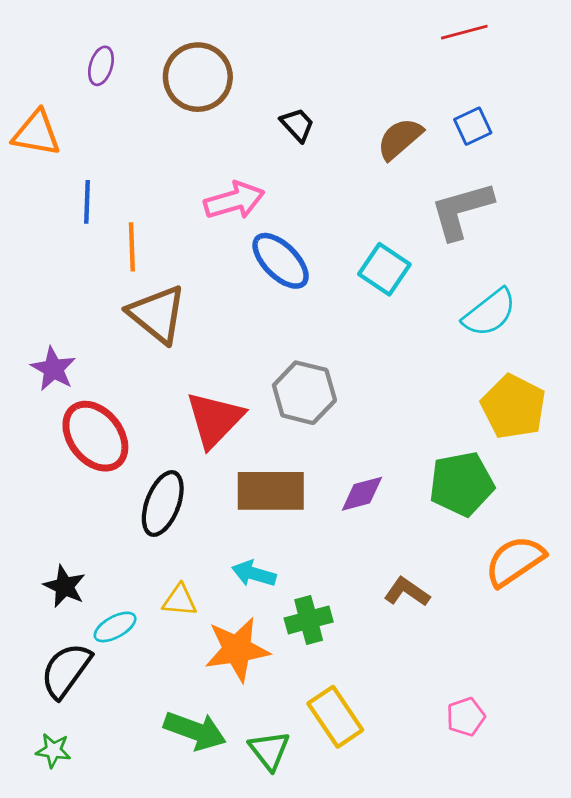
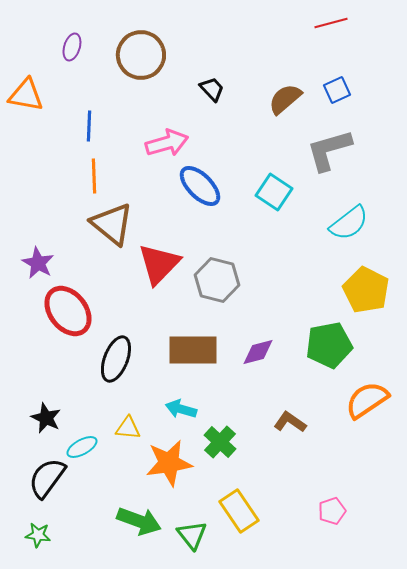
blue line: (87, 202) -> (89, 126), moved
red triangle: (215, 419) -> (159, 264), moved
green cross: (309, 620) -> (220, 442), turned -32

